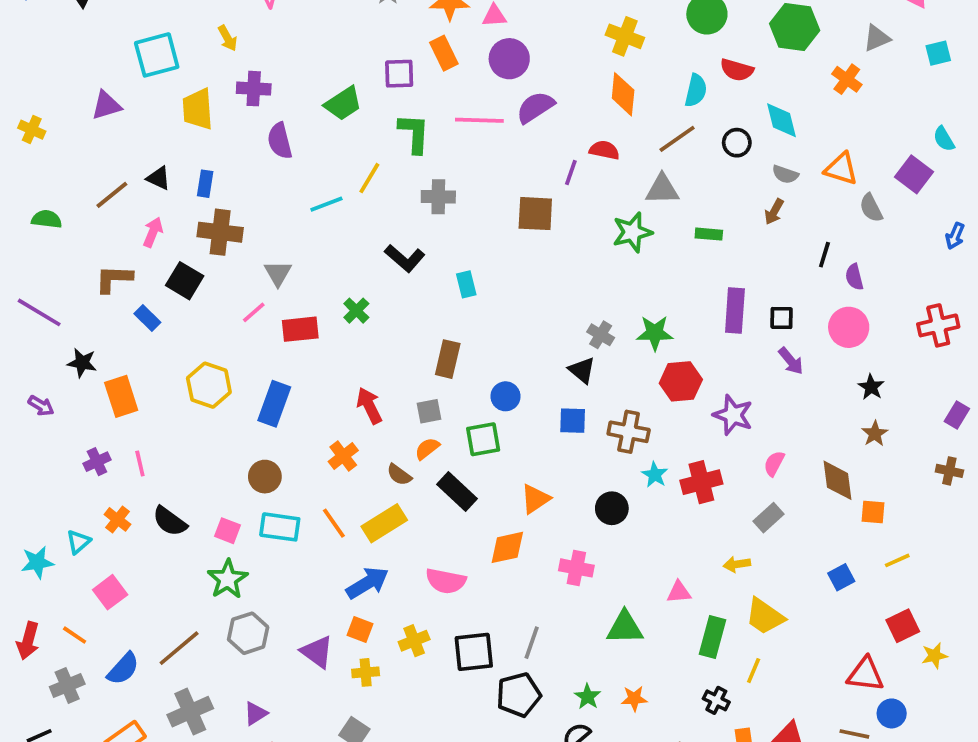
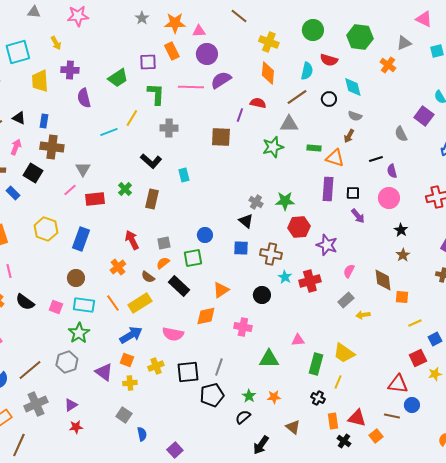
orange triangle: (841, 169) -> (335, 158), moved
black line: (824, 255) -> (376, 159), turned 56
brown rectangle: (448, 359) -> (152, 199), moved
yellow arrow: (737, 564) -> (363, 315), moved
blue square: (841, 577) -> (435, 339), moved
green star: (228, 579) -> (79, 333), moved

